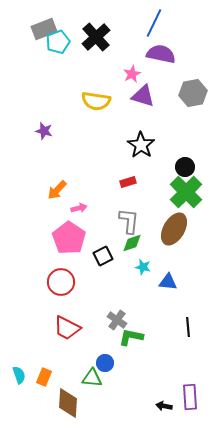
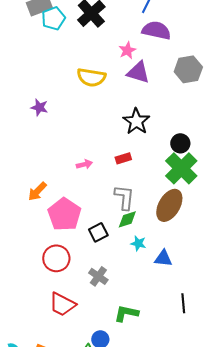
orange arrow: (57, 190) -> (37, 191), moved
pink arrow: (79, 208) -> (84, 164), moved
gray cross: (117, 320) -> (98, 276), moved

